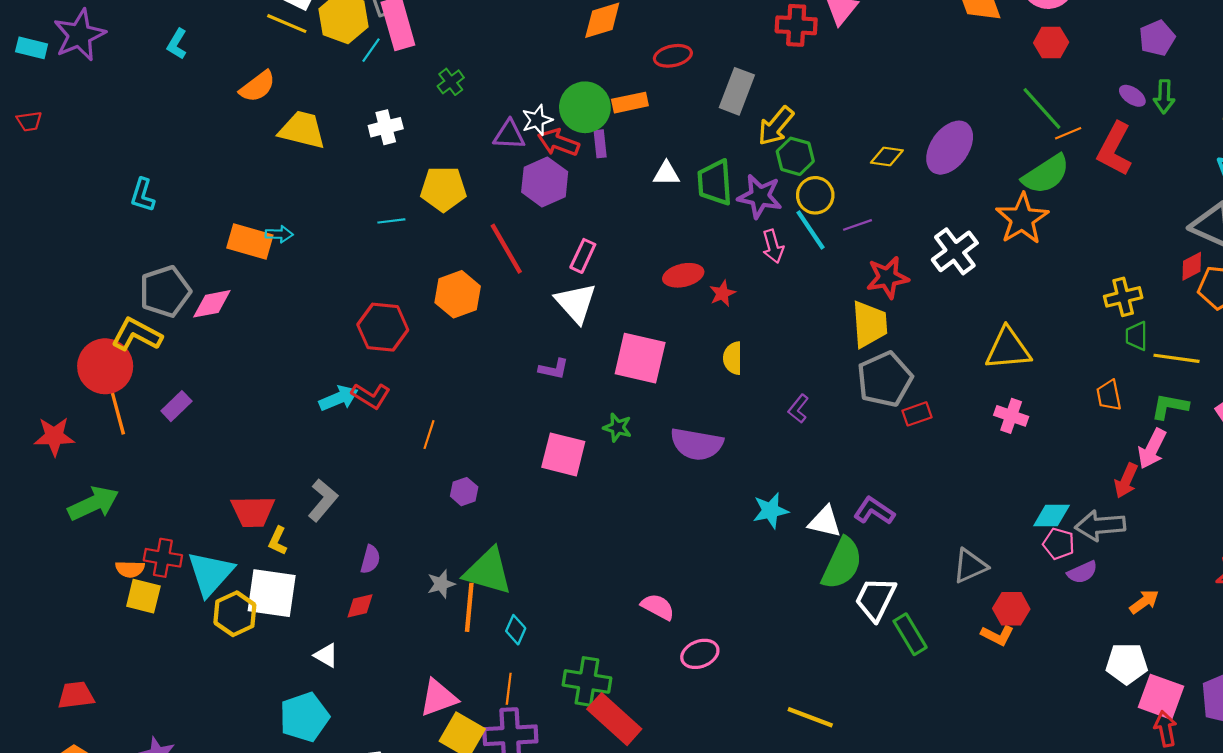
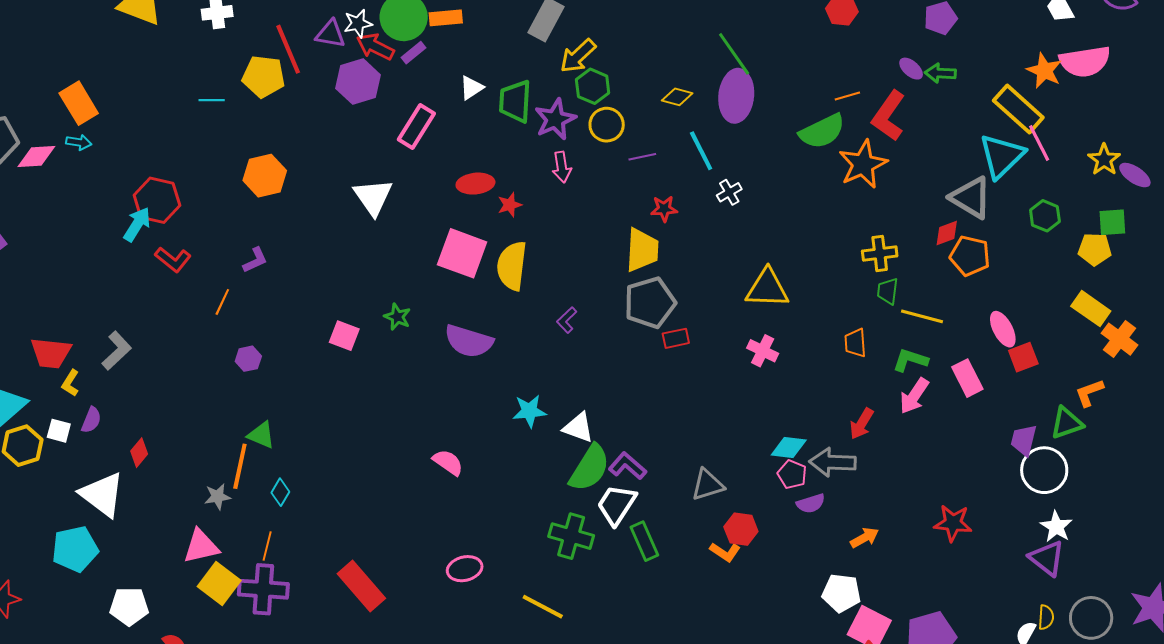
green arrow: (1164, 97) -> (940, 73), turned 84
green line: (1042, 108) -> (734, 54), moved
purple rectangle: (600, 144) -> (414, 53), turned 50
purple ellipse: (950, 148) -> (736, 96), turned -36
white triangle: (666, 174) -> (471, 88), turned -40
purple star: (760, 196) -> (555, 119), turned 30
orange star: (1022, 219) -> (863, 164), moved
cyan line: (810, 230) -> (701, 151), moved
cyan arrow: (279, 234) -> (79, 142), moved
orange rectangle: (250, 242) -> (79, 103), turned 36
red line: (506, 249) -> (288, 49), moved
white cross: (955, 251) -> (729, 192), size x0.6
pink rectangle: (583, 256) -> (416, 127), moved, size x1.4
red star: (887, 277) -> (664, 209), size x0.7
red hexagon: (383, 327) -> (157, 200), moved
pink square: (640, 358) -> (462, 253), moved
yellow semicircle: (733, 358) -> (512, 266), size x1.6
purple L-shape: (554, 369) -> (255, 260), moved, turned -44
cyan arrow: (339, 398) -> (137, 224), moved, turned -42
pink arrow: (1152, 449) -> (914, 396), moved
pink square: (563, 454) -> (344, 336), size x0.7
purple L-shape: (874, 511) -> (627, 466), moved
purple semicircle: (370, 559) -> (91, 420), moved
green triangle: (488, 571) -> (261, 435), size x0.6
gray star: (441, 584) -> (217, 496), moved
white square: (272, 593) -> (59, 431), size x0.5
red diamond: (360, 606) -> (139, 453), turned -44
pink semicircle: (658, 607) -> (448, 462), moved
pink ellipse: (700, 654) -> (465, 569), moved
white triangle: (326, 655) -> (102, 495), size x2.0
green cross: (587, 681) -> (571, 536), moved

